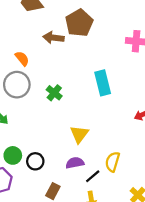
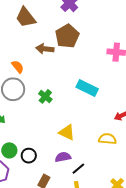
cyan rectangle: (103, 83) -> (87, 88), turned -50
yellow triangle: (79, 134) -> (67, 132), turned -42
yellow semicircle: (113, 162) -> (107, 139), moved, turned 78

